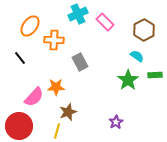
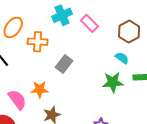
gray rectangle: (80, 62) -> (64, 64), turned 66
green star: (128, 80) -> (113, 82), turned 30
pink semicircle: (34, 97) -> (17, 100), turned -80

